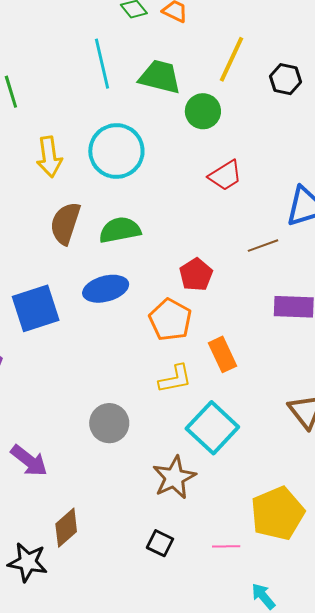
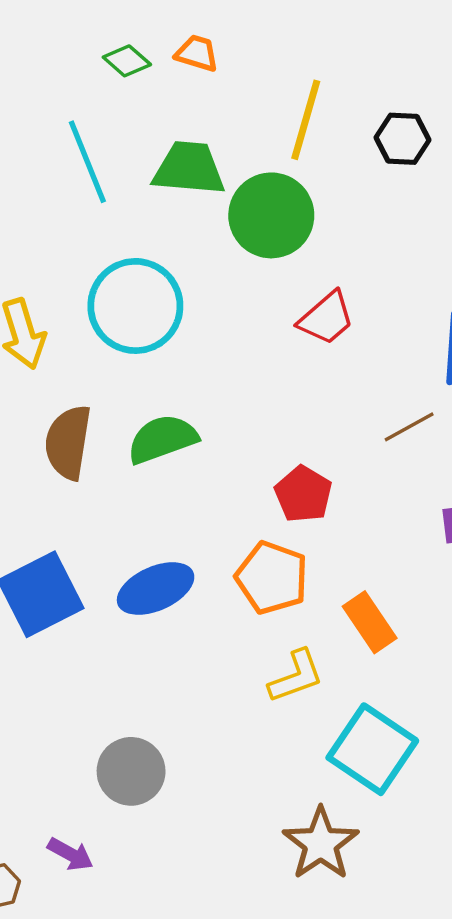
green circle: (203, 111) -> (271, 215), size x1.4
blue ellipse: (106, 289) -> (156, 589), moved
gray circle: (109, 423) -> (131, 771), moved
purple arrow: (29, 461) -> (70, 854), size x0.7

